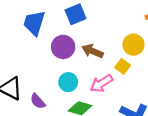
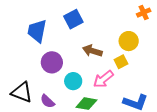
purple circle: (63, 47) -> (52, 62), moved
yellow square: (123, 66) -> (121, 62), turned 32

